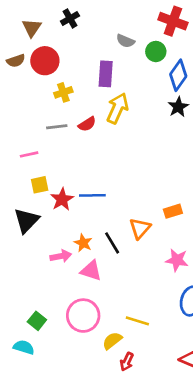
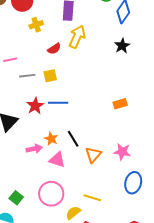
black star: (178, 107) -> (122, 46), moved
gray line: (57, 127) -> (27, 76), moved
pink line: (29, 154) -> (10, 60), moved
yellow square: (40, 185) -> (50, 76), moved
orange rectangle: (173, 211) -> (120, 104), moved
orange triangle: (140, 228) -> (93, 155), moved

